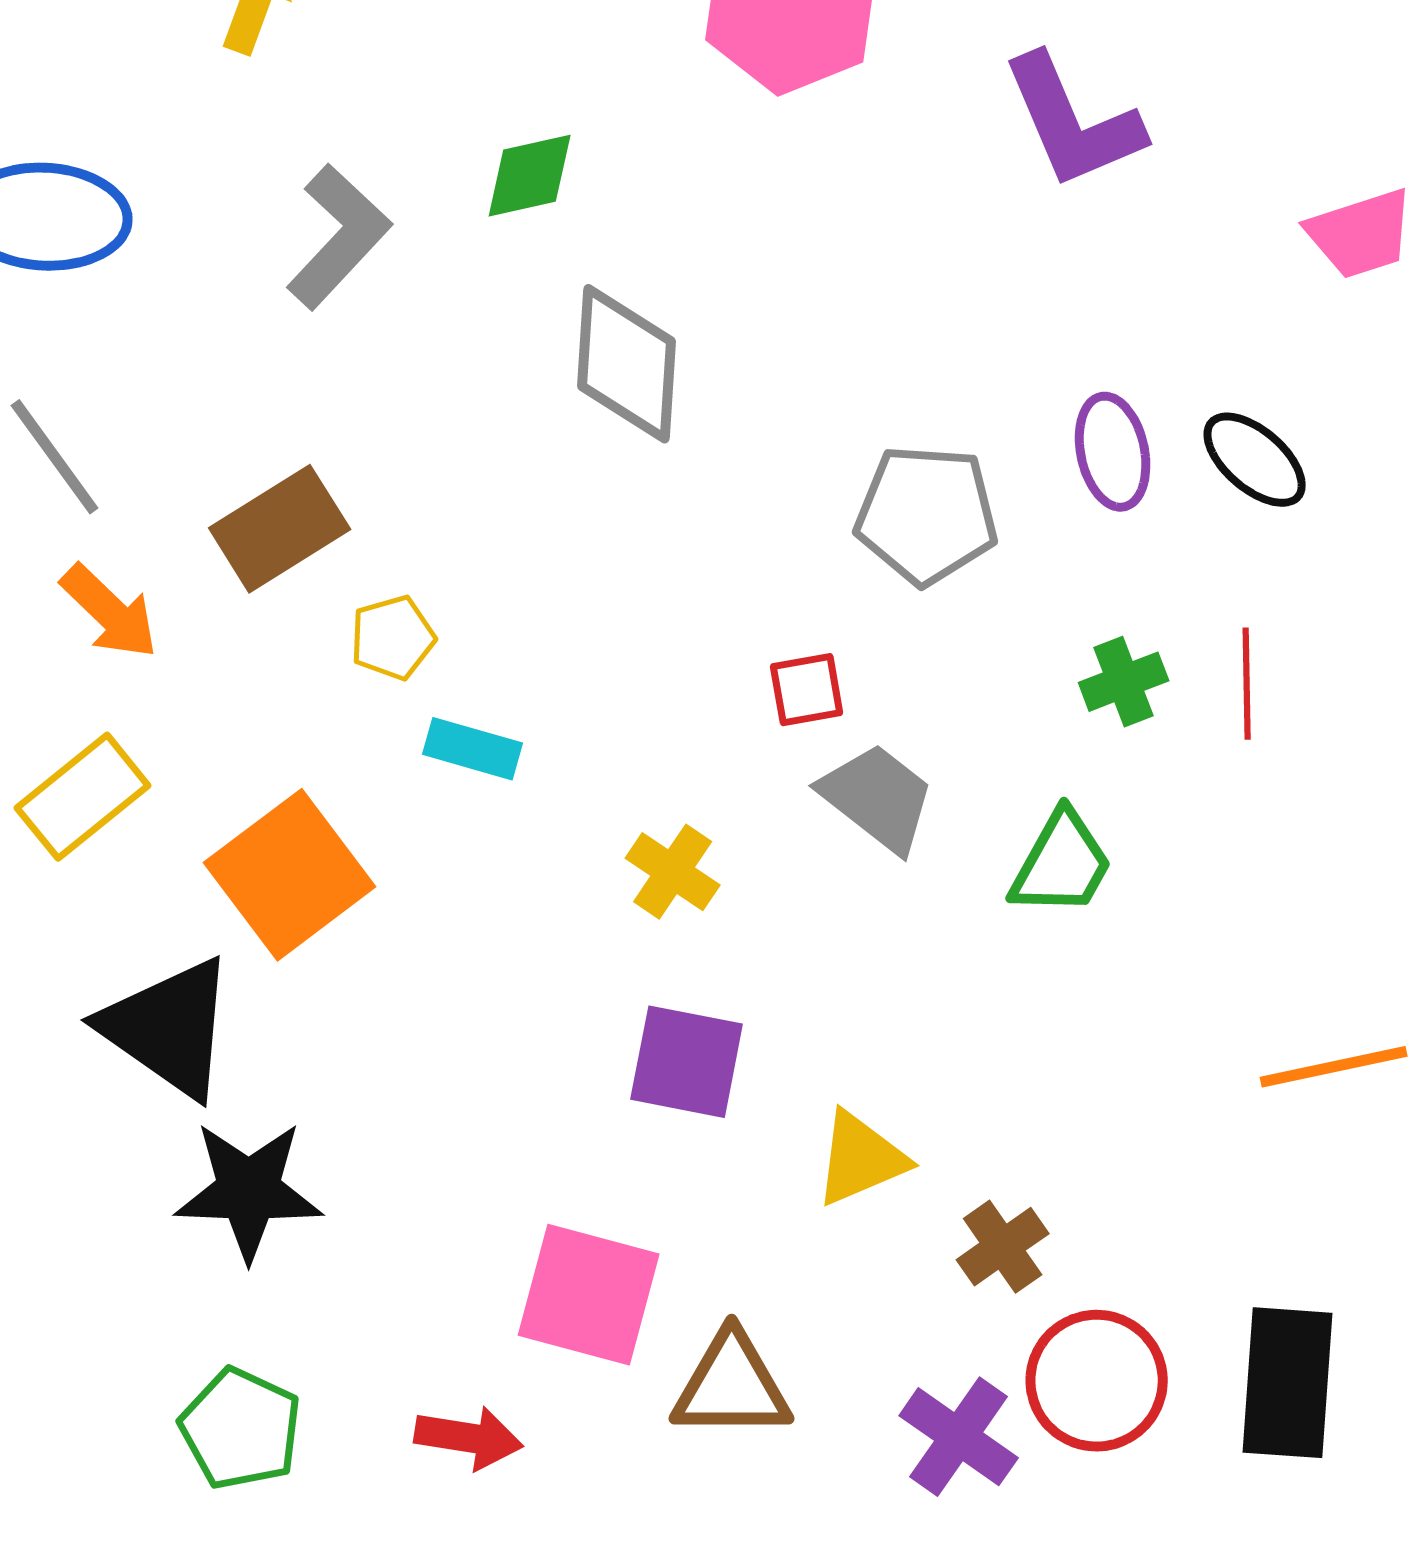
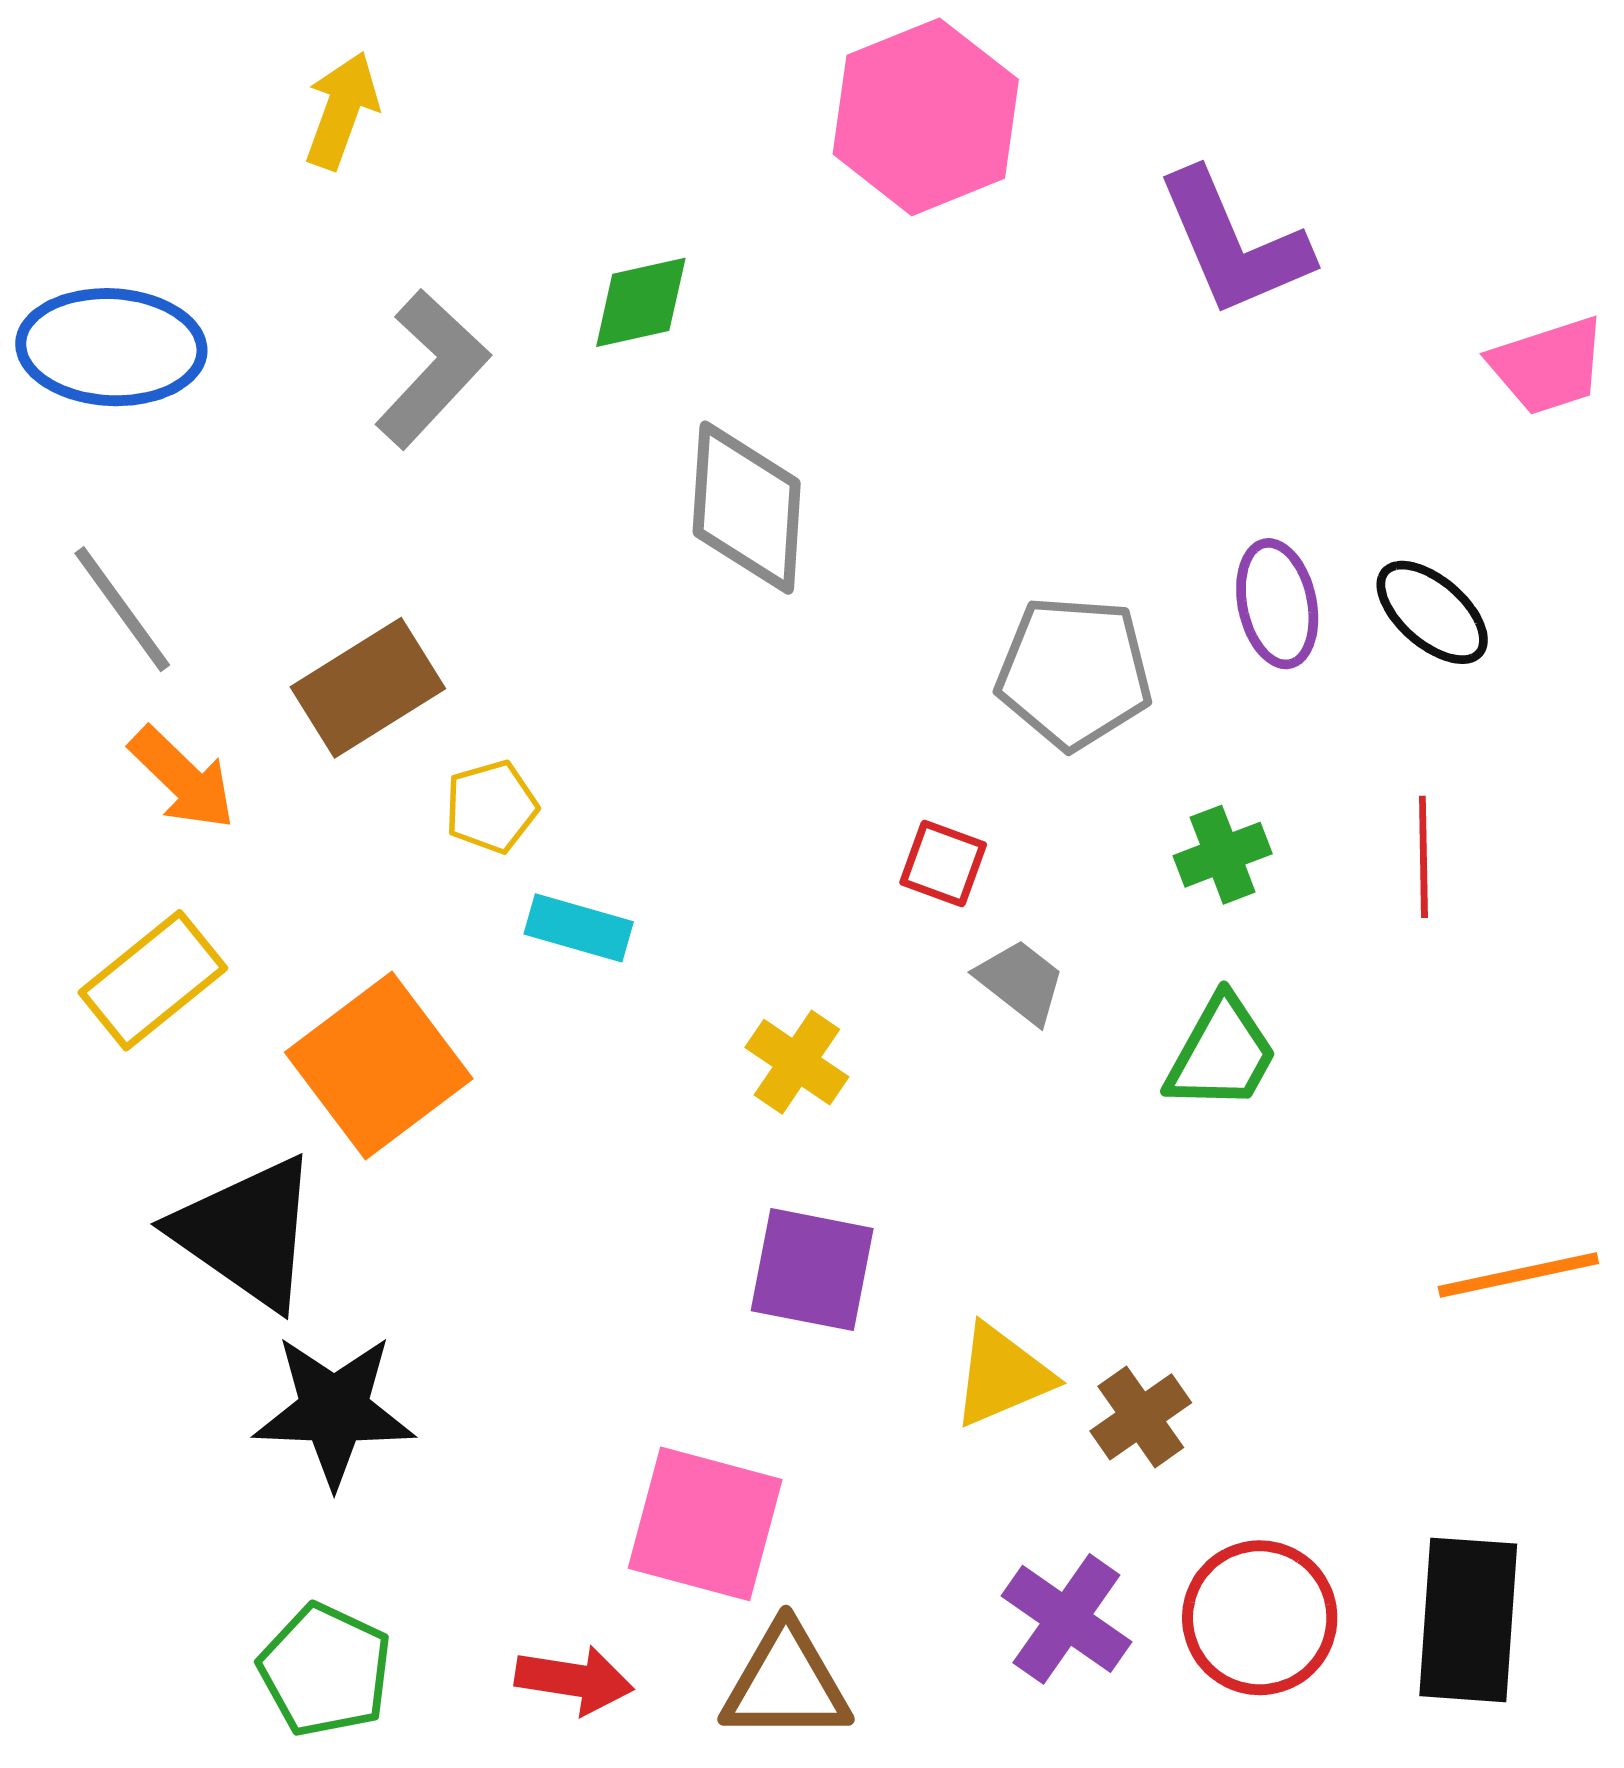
green cross: (1124, 682) -> (1223, 855), moved
red square: (807, 690) -> (943, 863), turned 30
gray trapezoid: (878, 798) -> (1021, 981), size x0.7
brown cross: (1003, 1247) -> (1141, 1417), moved
brown triangle: (732, 1386) -> (786, 1683), moved
purple cross: (959, 1437) -> (1066, 1619), moved

